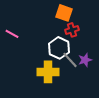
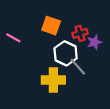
orange square: (64, 13) -> (51, 26), moved
purple star: (85, 60) -> (94, 42), moved

